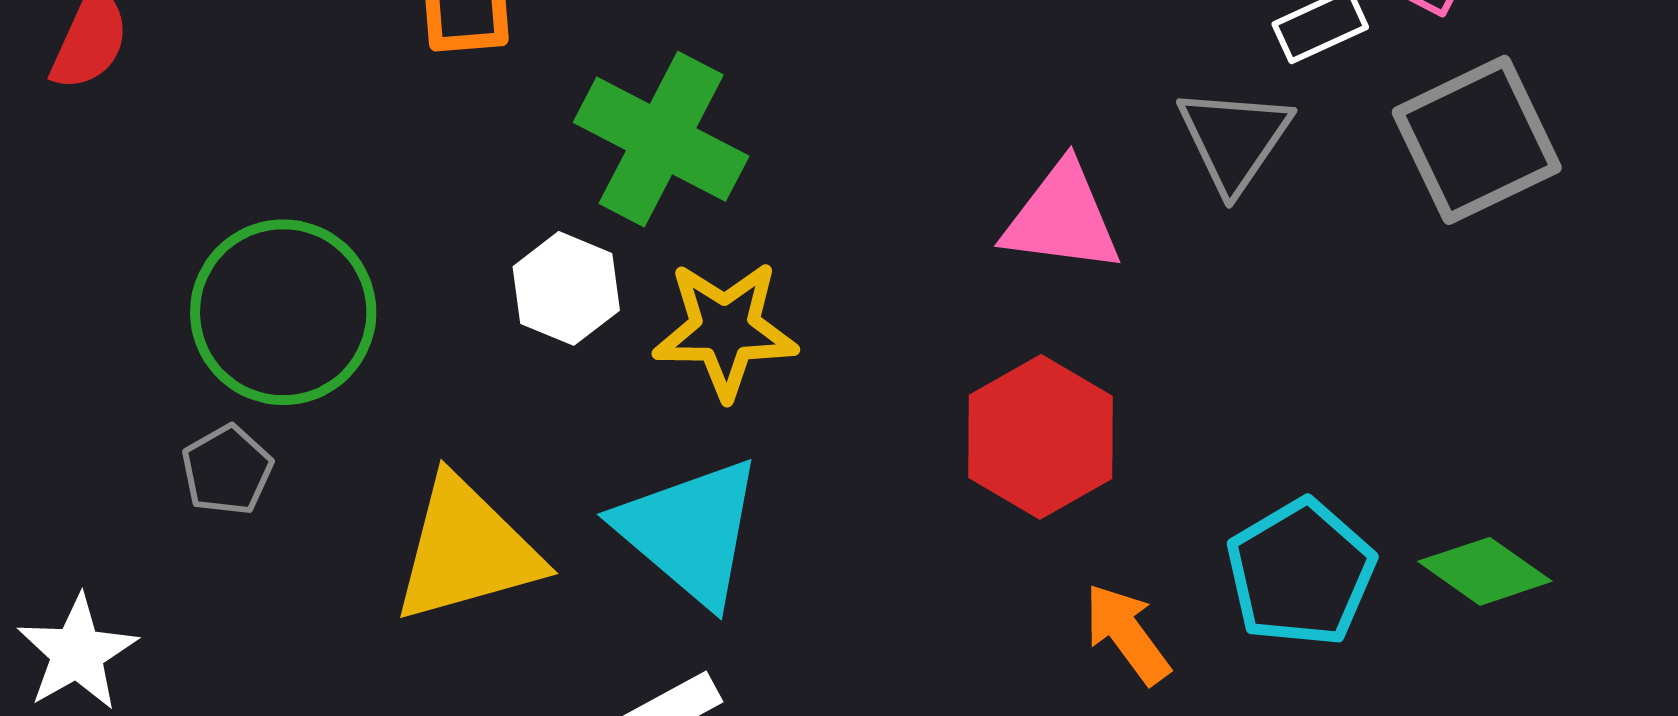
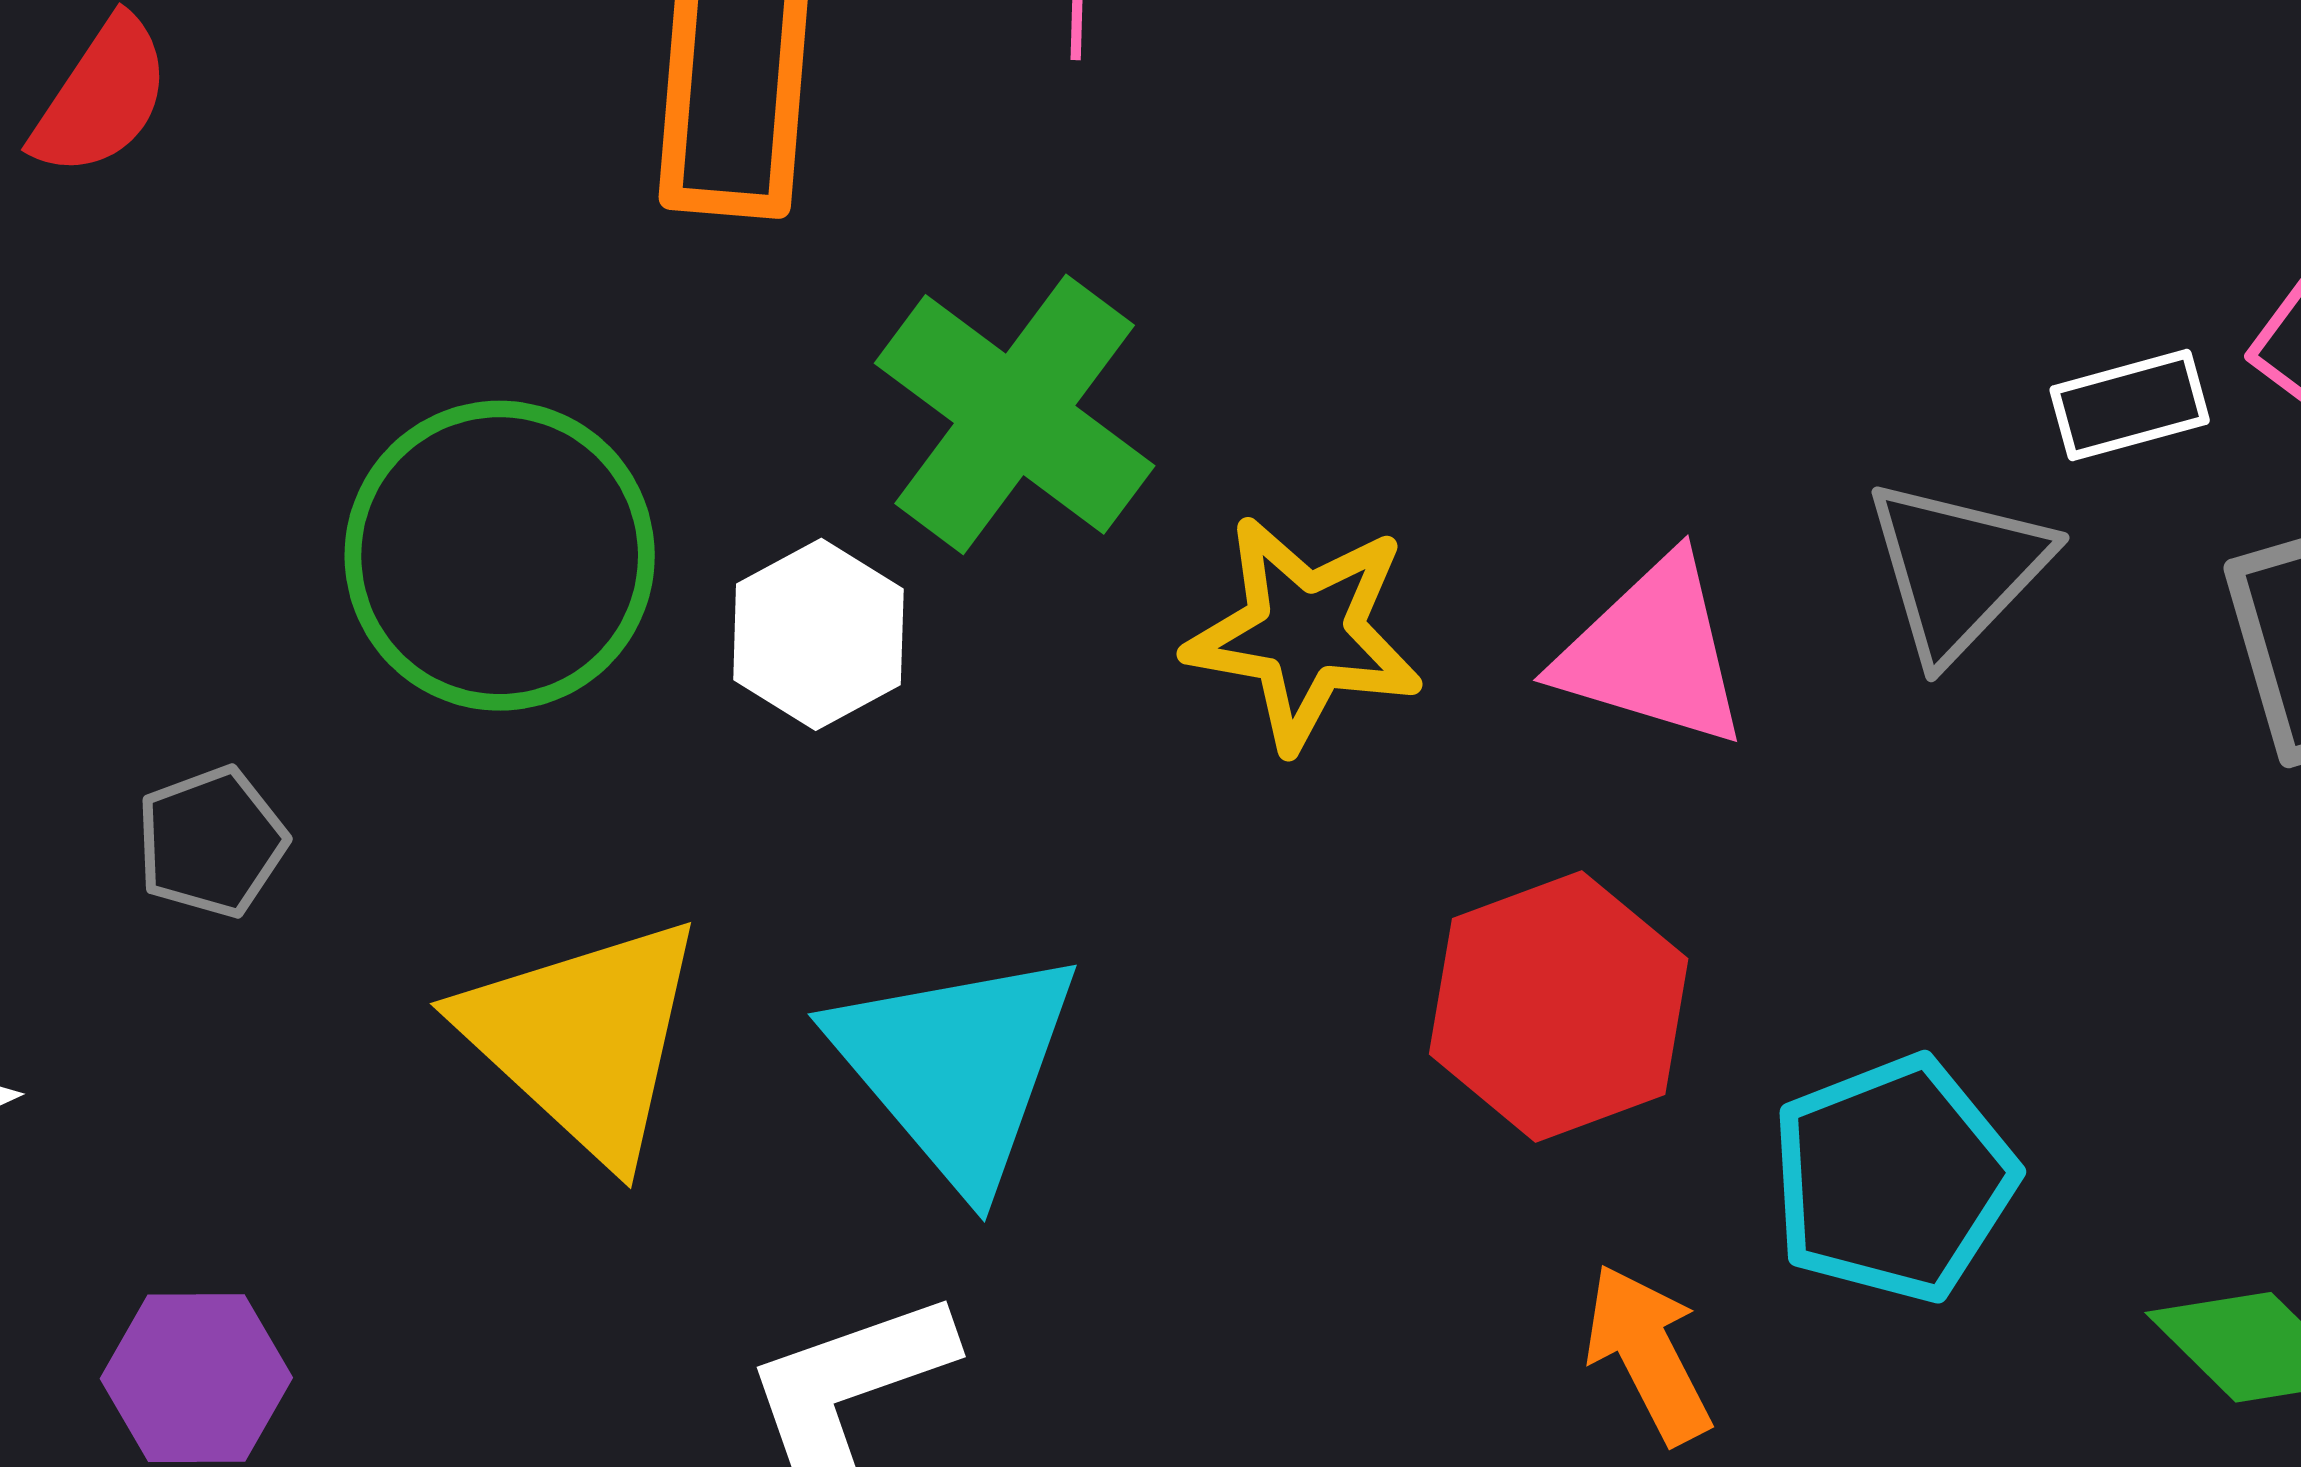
green circle: (283, 312) -> (500, 556), moved
yellow star: (725, 330) -> (1304, 633), moved
yellow triangle: (467, 550) -> (584, 1038), turned 49
cyan pentagon: (1301, 573) -> (1893, 1179), moved

